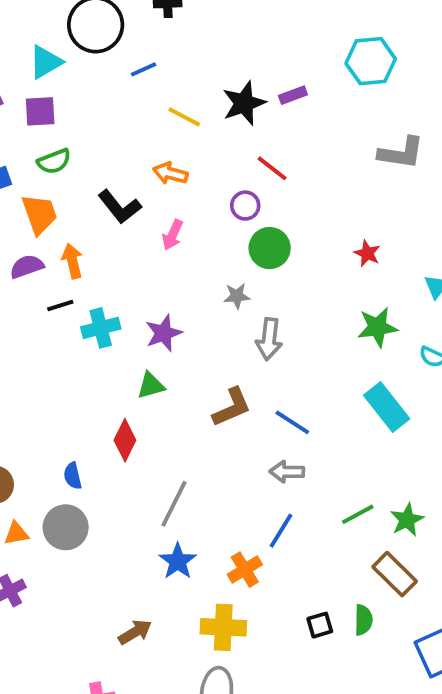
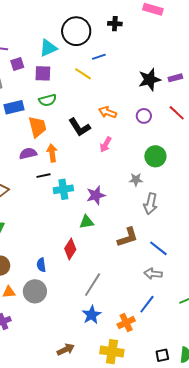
yellow line: (184, 117) -> (83, 74), moved
red line: (272, 168) -> (177, 113), moved
purple circle: (245, 206) -> (144, 116), moved

